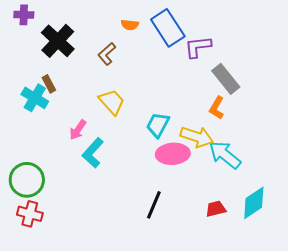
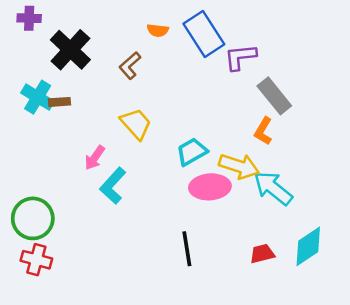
brown rectangle: (49, 84) -> (59, 102), turned -66
cyan cross: (35, 98) -> (38, 97), moved
cyan trapezoid: (158, 125) -> (192, 152), turned 32
black line: (154, 205) -> (187, 249), turned -32

